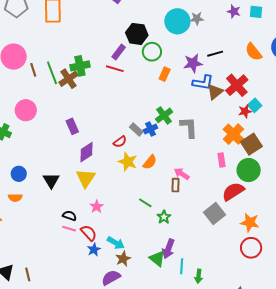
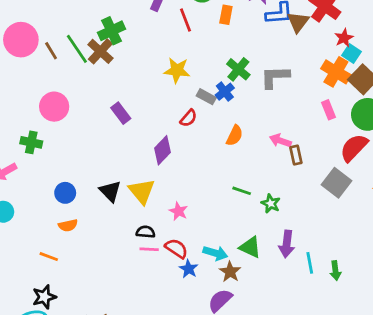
red line: (115, 69) -> (185, 20), moved, turned 66
cyan square: (255, 105) -> (351, 53), moved
gray L-shape: (189, 127) -> (275, 77), turned -75
purple diamond: (87, 152) -> (162, 150), moved
yellow star: (128, 162) -> (177, 70), moved
yellow triangle: (86, 178) -> (142, 191), moved
brown rectangle: (175, 185) -> (296, 155), moved
green triangle: (157, 259) -> (250, 247), moved

